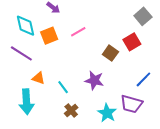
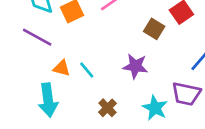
cyan line: (63, 87) -> (87, 70), moved

